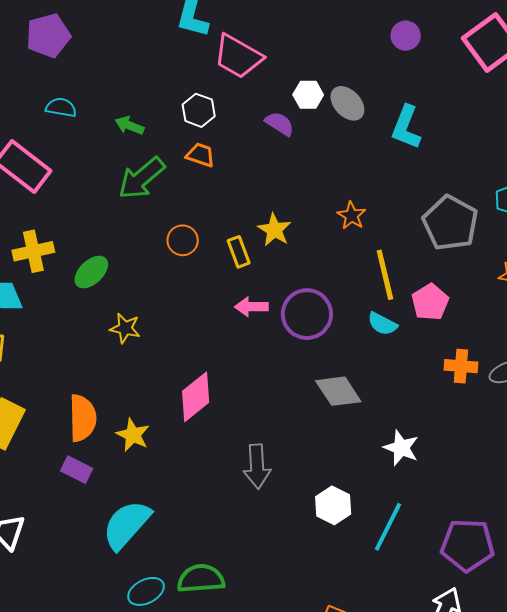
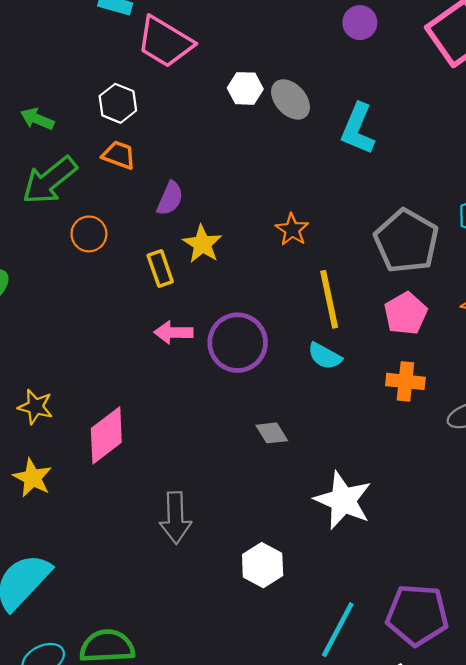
purple semicircle: (280, 124) -> (170, 198), moved, turned 80
orange circle: (183, 240) -> (89, 234), moved
pink pentagon: (430, 302) -> (406, 314), moved
yellow star: (125, 328) -> (35, 407), moved
orange cross: (461, 366) -> (405, 381), moved
gray diamond: (338, 391) -> (272, 433), size x0.6
white star: (401, 448) -> (343, 500), size x1.4
cyan line: (388, 527) -> (338, 630), moved

